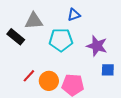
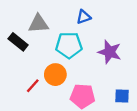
blue square: (108, 70) -> (122, 96), moved
orange circle: (49, 81) -> (55, 75), moved

